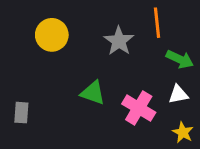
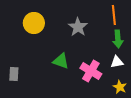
orange line: (157, 23) -> (114, 15), moved
green arrow: (180, 59) -> (118, 39), turned 60

